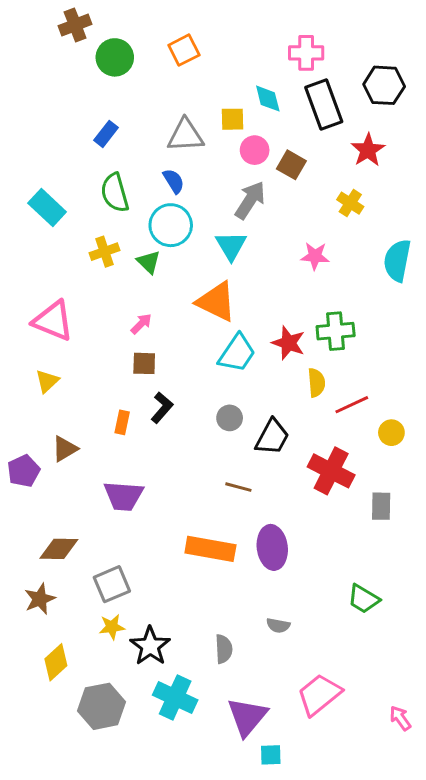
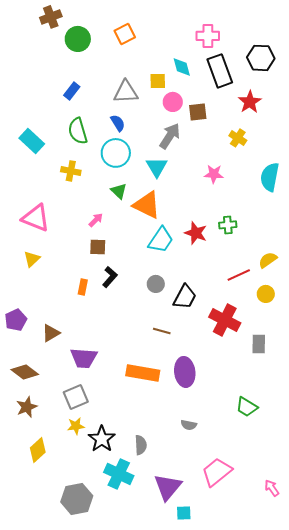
brown square: (291, 165) -> (198, 112), turned -36
yellow cross: (104, 252) -> (71, 171), turned 30
green triangle: (149, 262) -> (119, 191), moved
green cross: (336, 331) -> (228, 225), size x0.7
yellow semicircle: (316, 383) -> (268, 260), moved, turned -120
brown triangle: (65, 449) -> (51, 333), moved
purple trapezoid: (124, 496) -> (84, 358), moved
brown diamond: (59, 549) -> (25, 372), moved, turned 36
gray semicircle: (224, 649) -> (141, 445), moved
gray hexagon: (102, 706) -> (77, 499), moved

